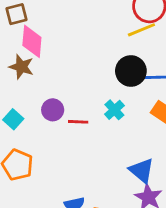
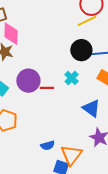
purple circle: (53, 110) -> (28, 81), size x1.5
blue triangle: (142, 171) -> (91, 108), moved

